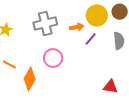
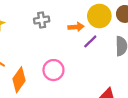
gray cross: (45, 24) -> (42, 20), size x0.6
pink circle: (53, 58) -> (53, 70), moved

